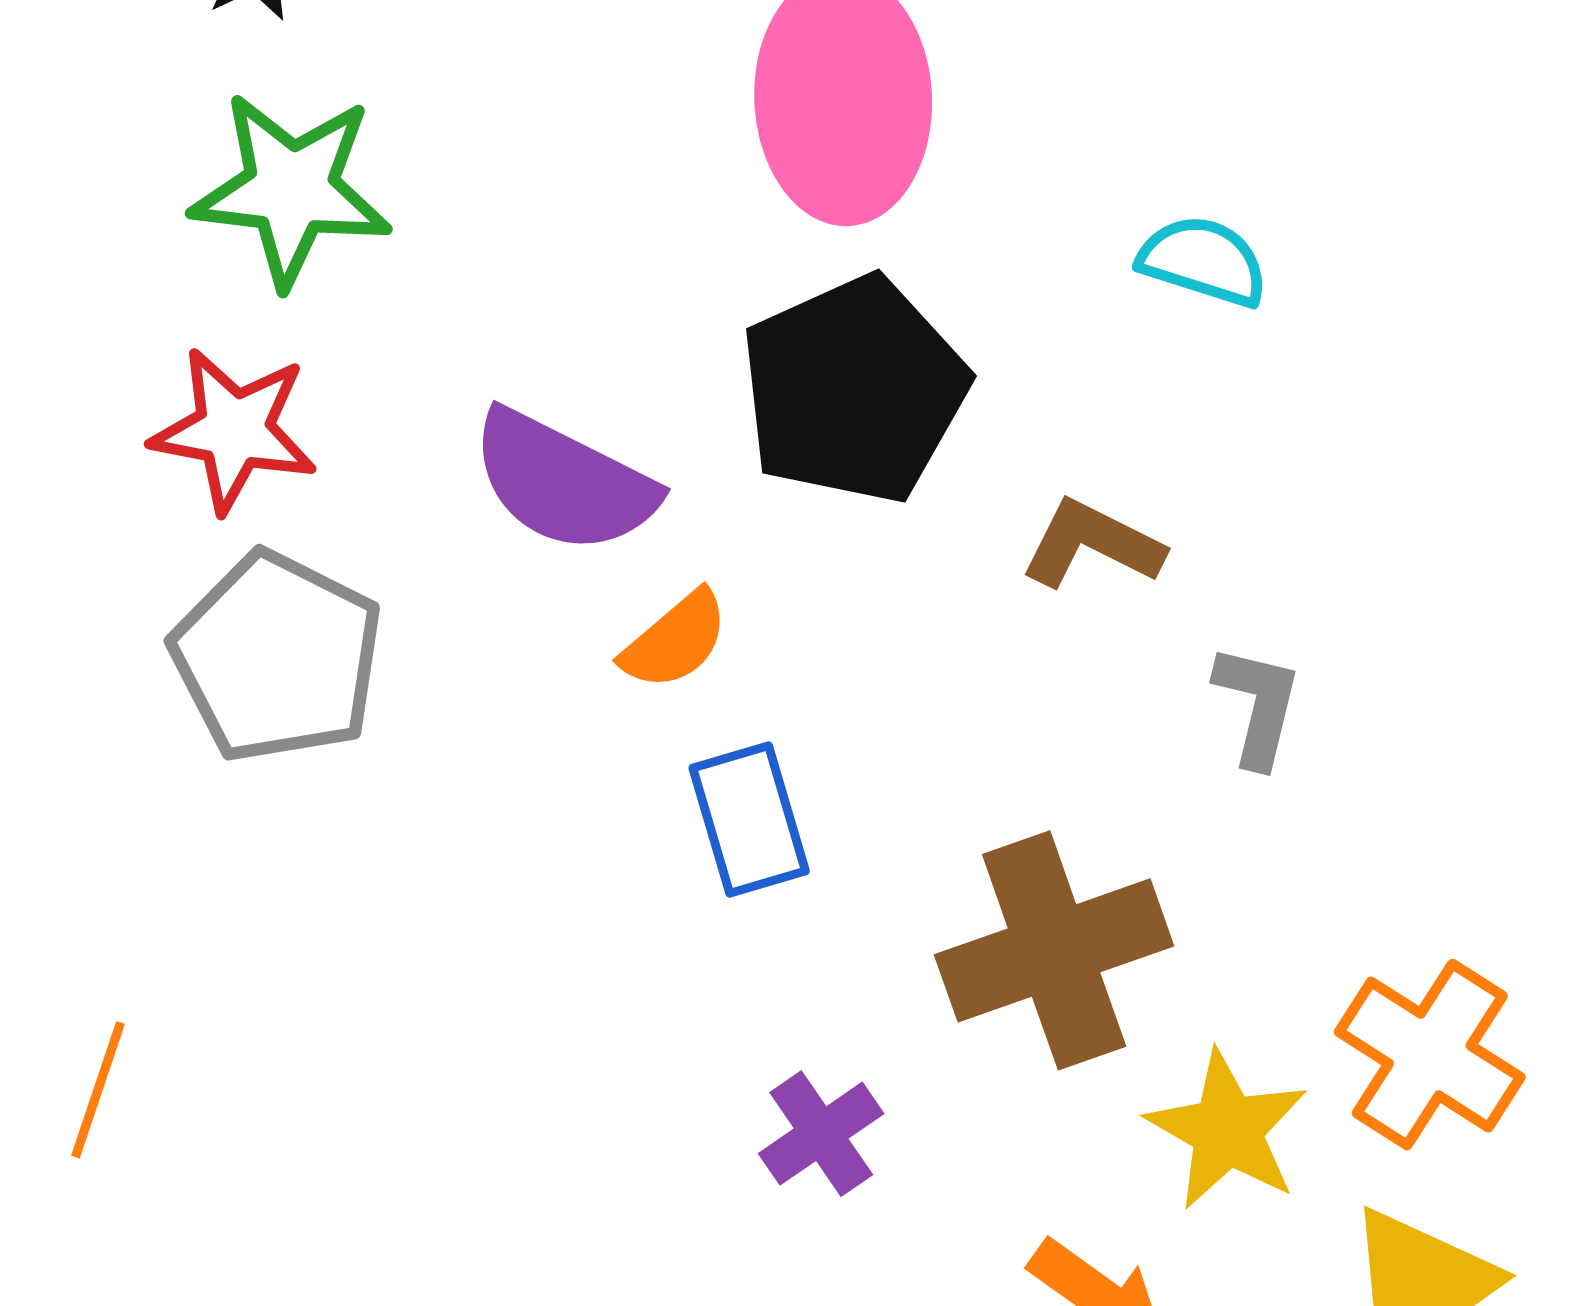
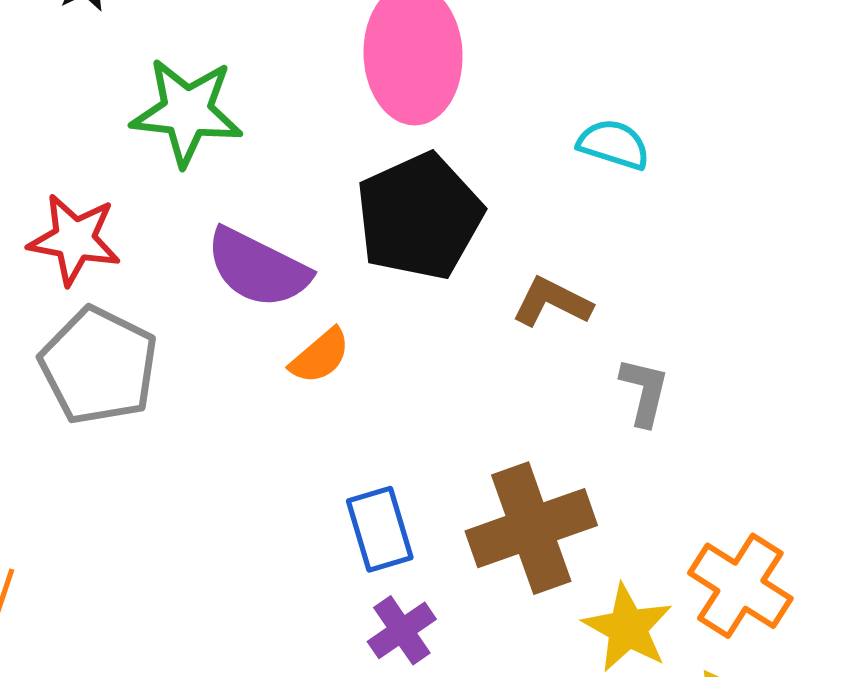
green star: (291, 189) -> (187, 112), moved
blue rectangle: (749, 819) -> (380, 529), moved

